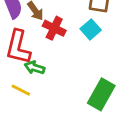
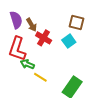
yellow line: (21, 90) -> (40, 77), moved

